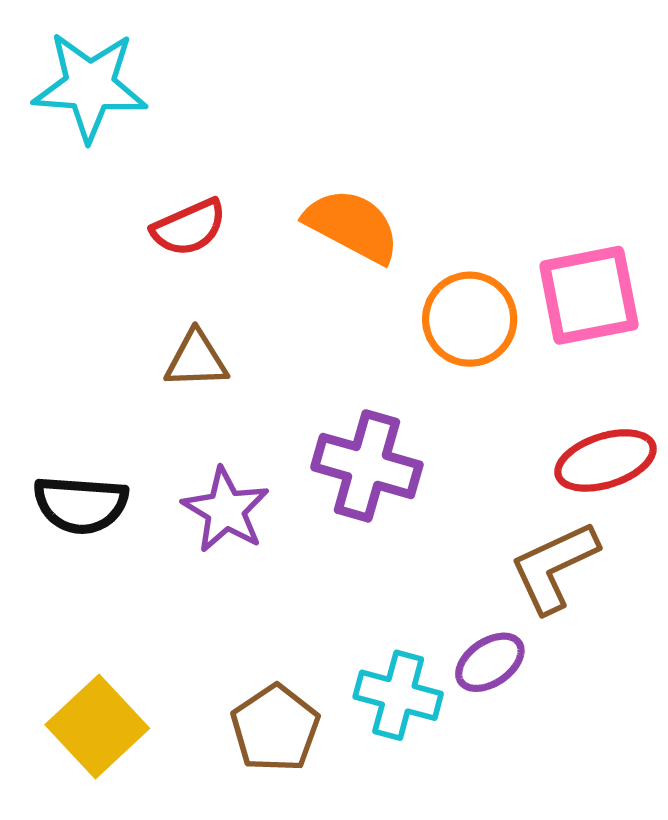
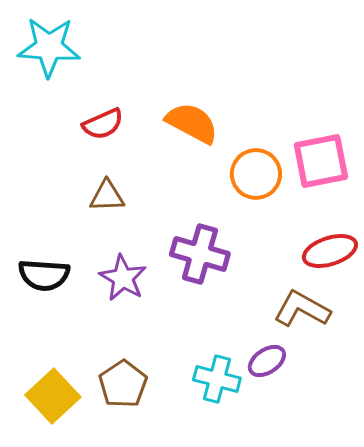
brown L-shape: (554, 567) -> (302, 309), turned 54
brown pentagon: (275, 728) -> (123, 384), moved

